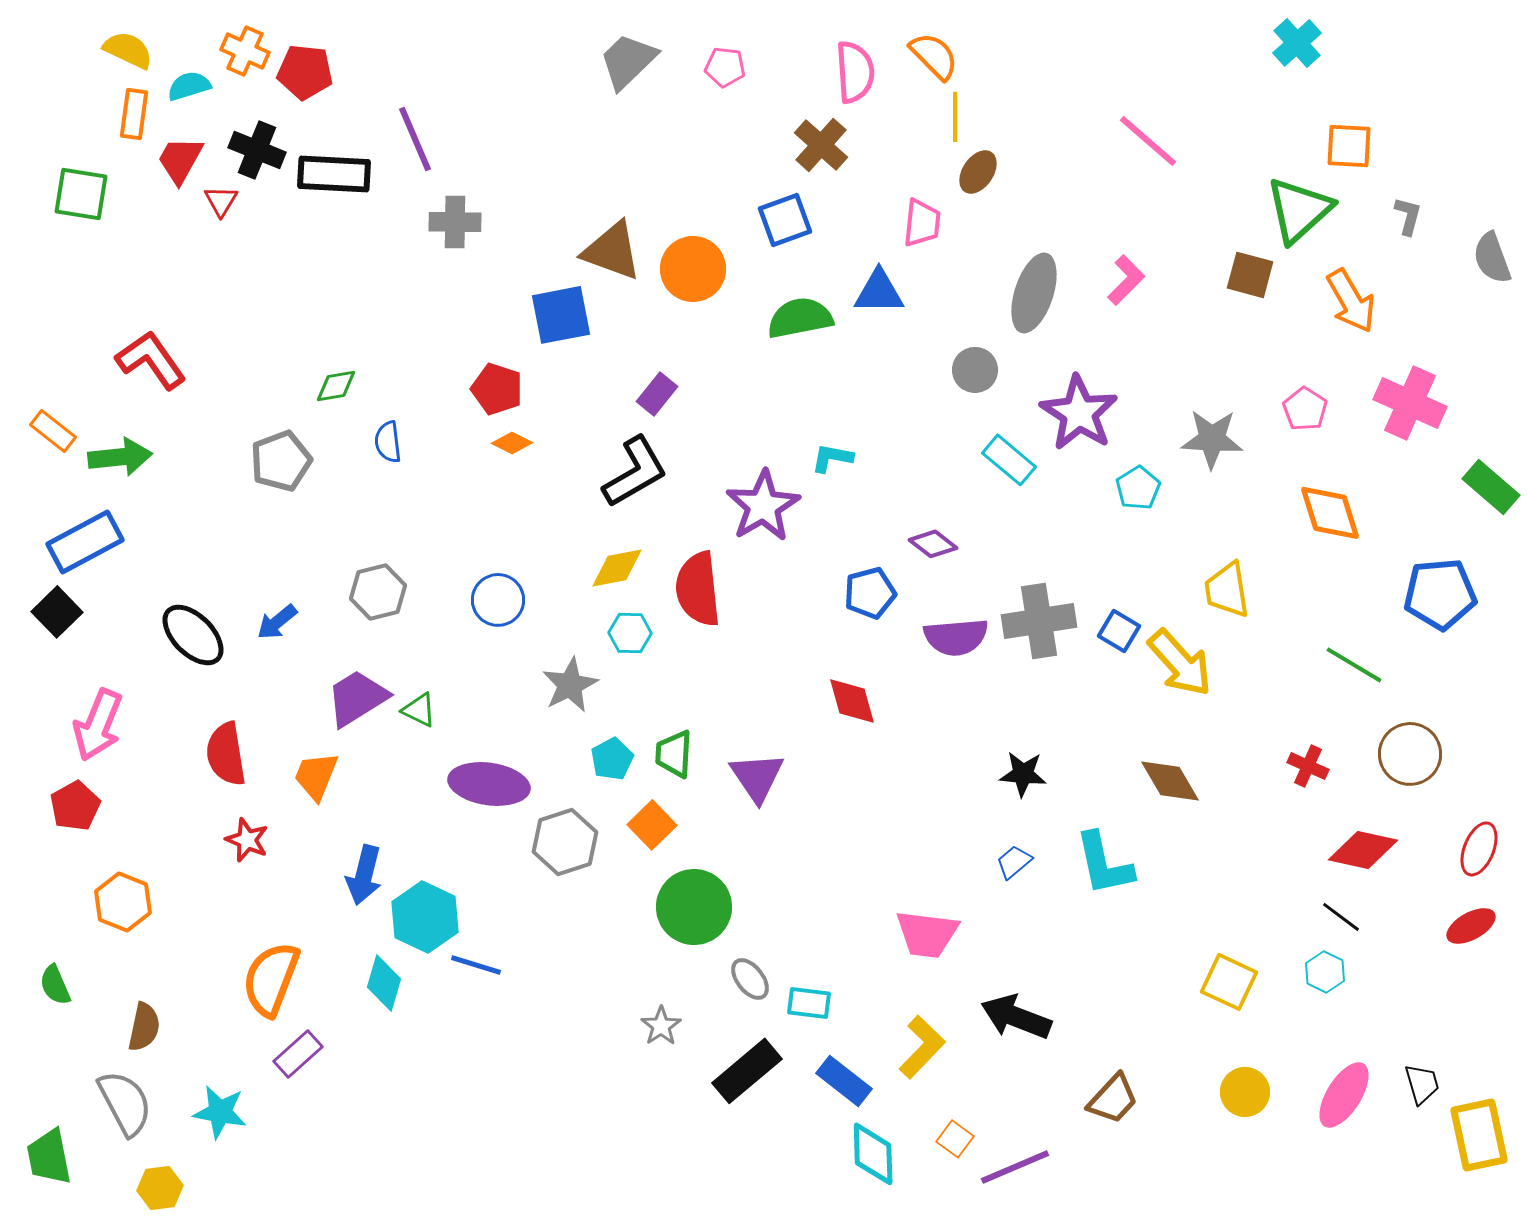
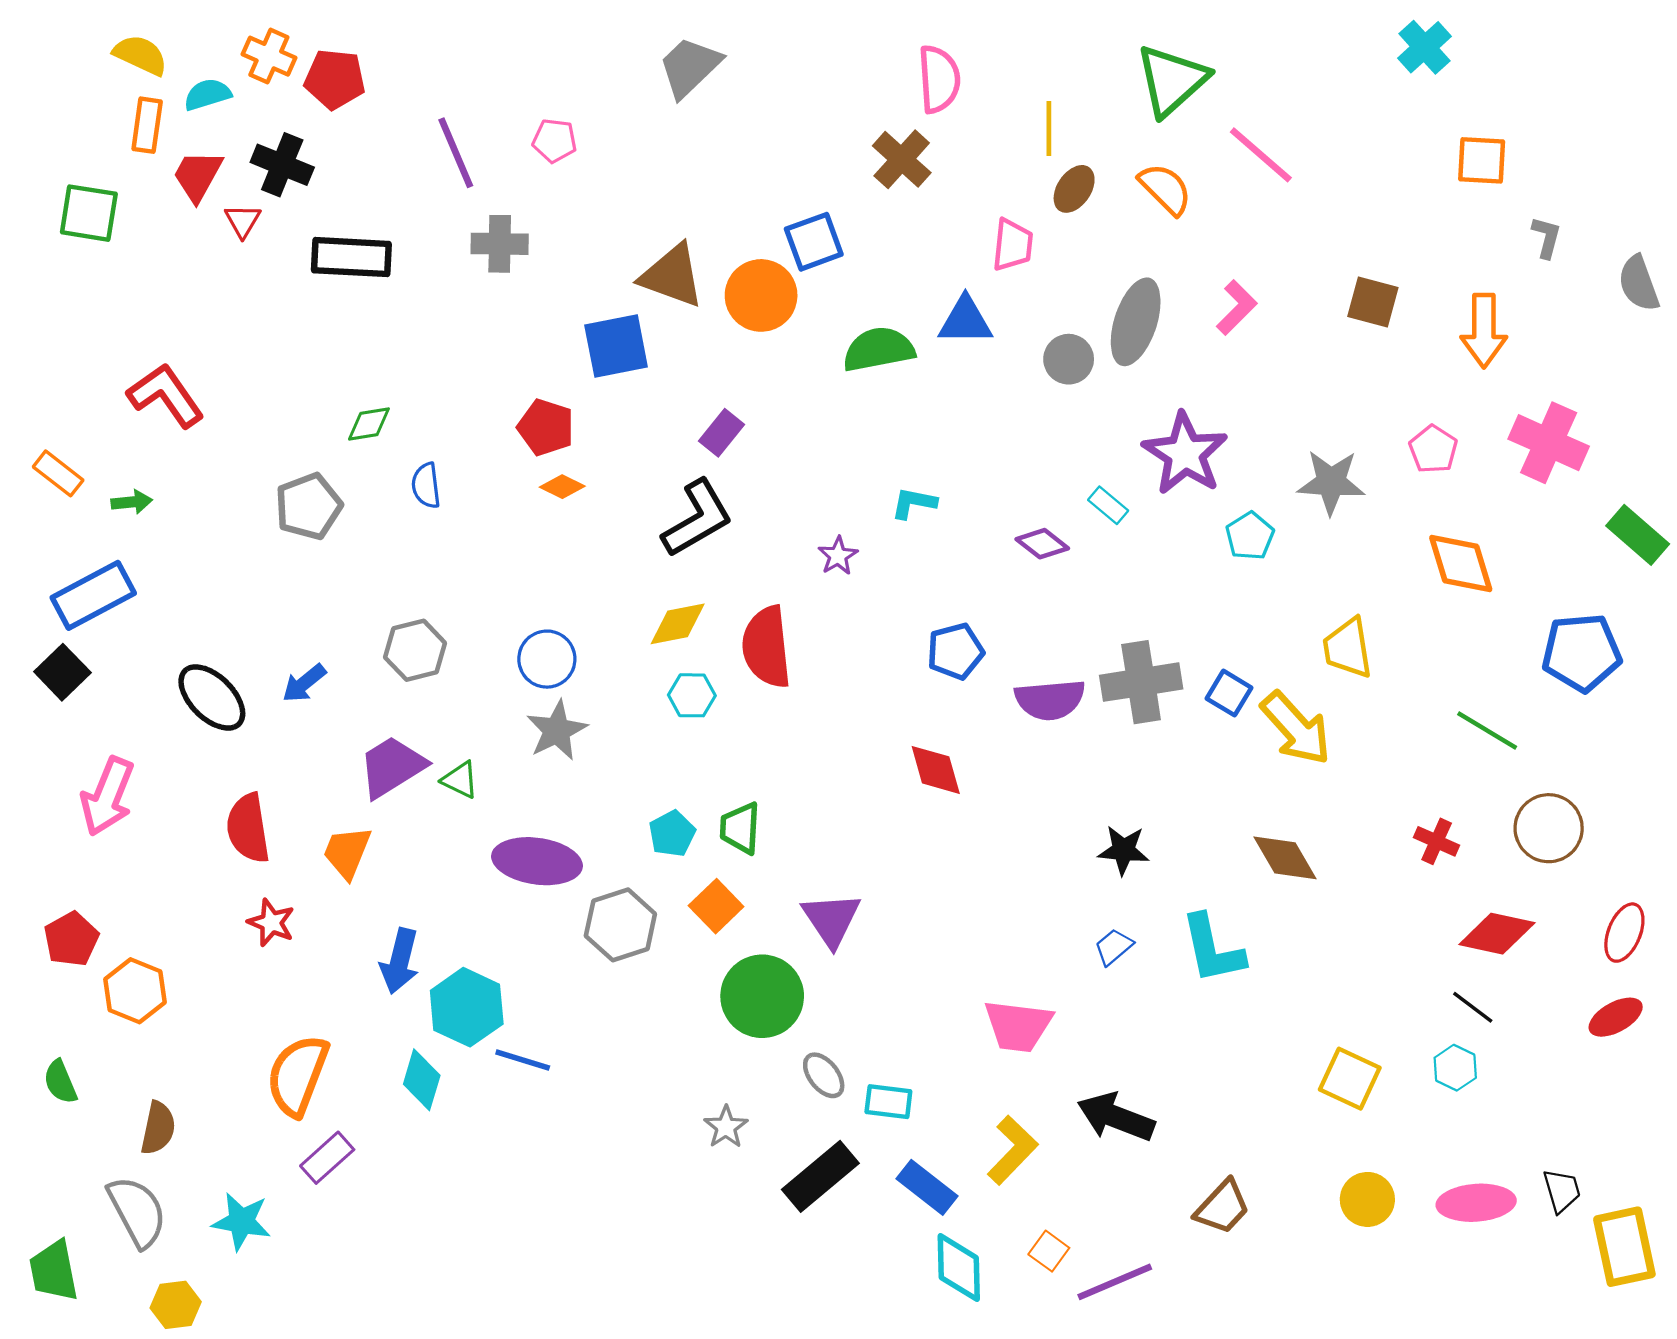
orange semicircle: (934, 56) -> (1165, 189), moved
pink pentagon: (725, 67) -> (555, 141), moved
black rectangle: (334, 174) -> (351, 257), moved
green triangle: (1299, 210) -> (1172, 80), moved
blue square: (785, 220) -> (814, 242), moved
orange arrow: (1351, 301) -> (1484, 331), turned 30
gray circle: (975, 370) -> (1069, 359), moved
green arrow: (120, 457) -> (132, 502), size x0.6
cyan rectangle: (1009, 460) -> (1108, 505), size x0.7
purple star: (763, 506) -> (838, 556), size x0.5
purple diamond: (933, 544) -> (1042, 544), moved
gray star: (570, 685) -> (557, 730), moved
purple triangle: (757, 777) -> (831, 919), moved
red pentagon: (75, 806) -> (71, 939), moved
pink ellipse: (1344, 1095) -> (1476, 1203), turned 54

